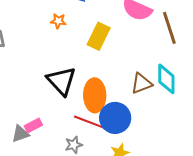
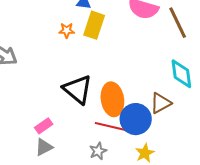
yellow rectangle: (99, 36) -> (94, 25), moved
brown triangle: (141, 83) -> (161, 103), moved
pink rectangle: (33, 126) -> (44, 126), moved

